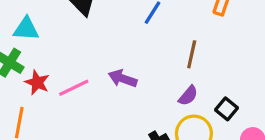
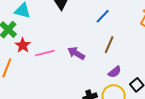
brown line: (192, 54) -> (109, 45), moved

